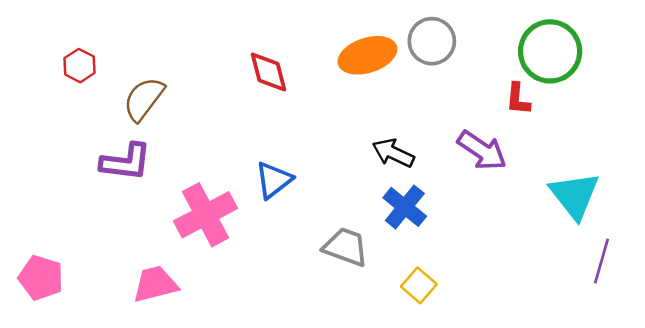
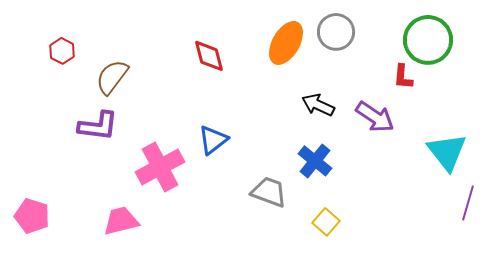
orange ellipse: (367, 55) -> (286, 43), turned -42
black arrow: (393, 153) -> (318, 105), moved

